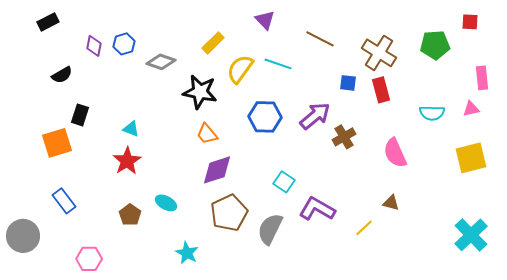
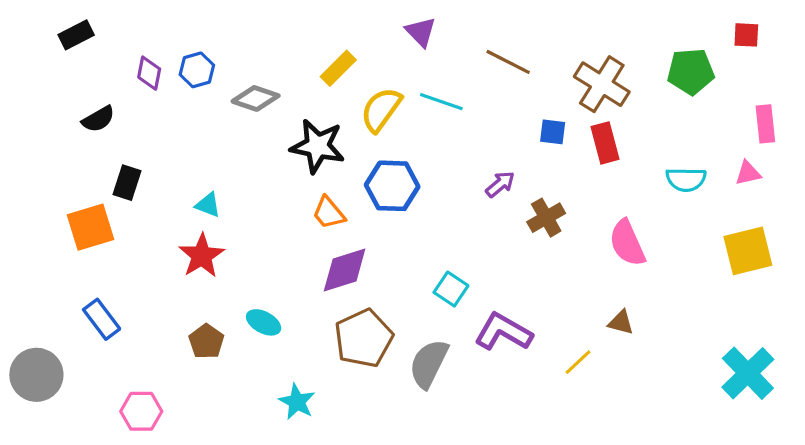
purple arrow: (315, 116) -> (500, 184), size x0.6
blue hexagon: (265, 117) -> (392, 186), moved

